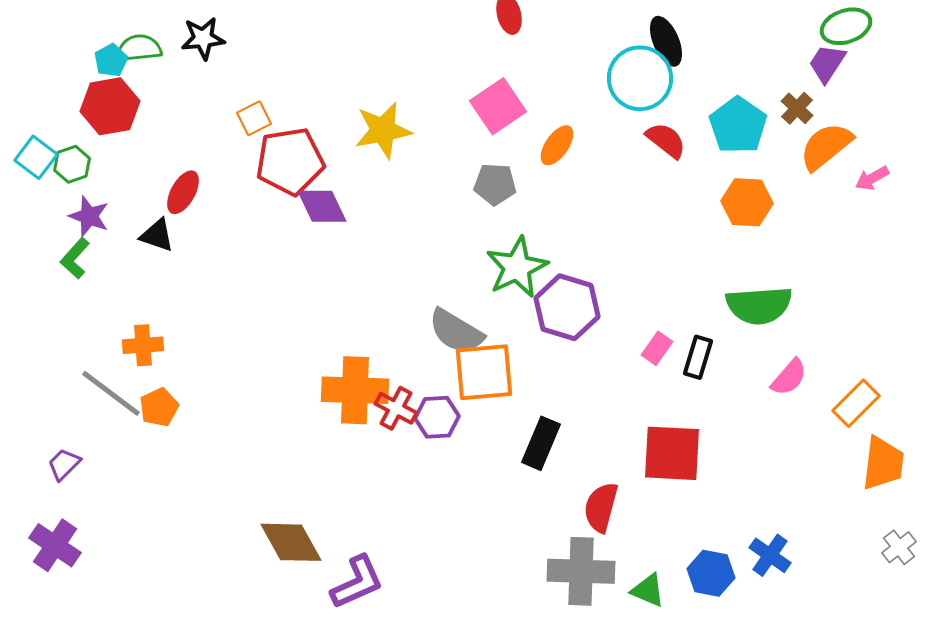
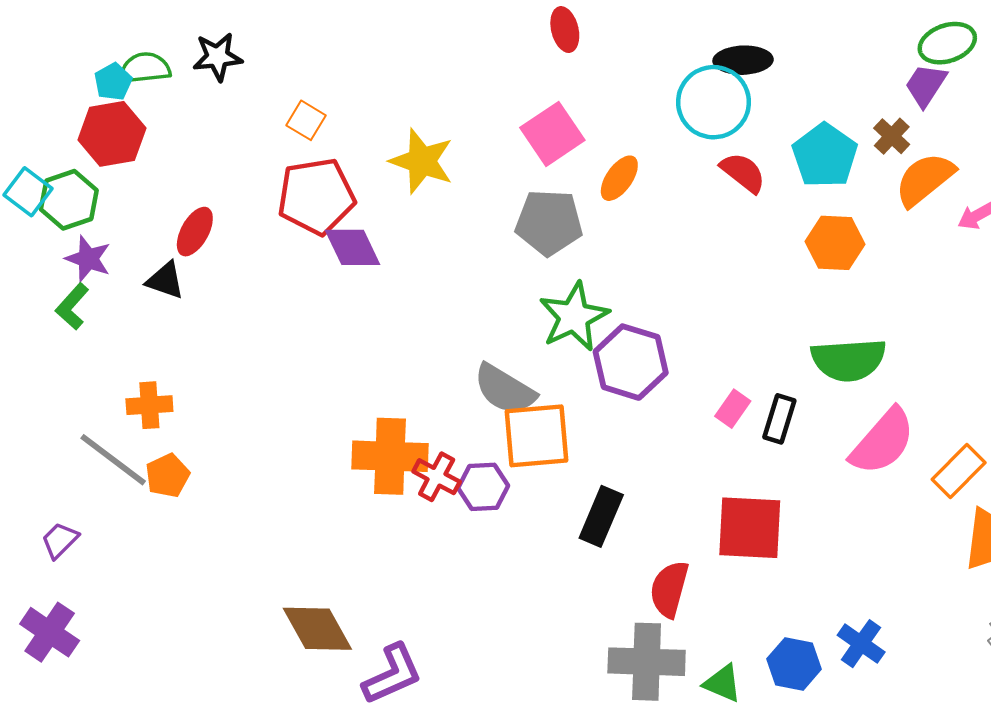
black ellipse: (666, 41) -> (743, 60), turned -69
orange square: (254, 118) -> (306, 120), moved, turned -32
yellow star: (383, 130) -> (422, 161), turned 30
green hexagon: (72, 164) -> (69, 200), size x1.4
gray pentagon: (495, 184) -> (549, 222), size x1.4
pink semicircle: (789, 377) -> (883, 442), size x1.6

